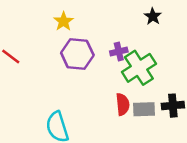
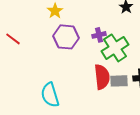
red semicircle: (123, 104) -> (102, 77), size x1.4

